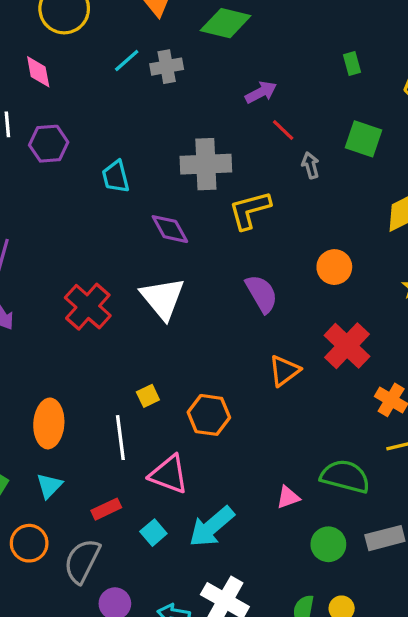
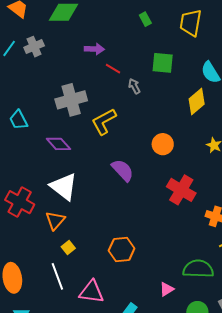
purple arrow: (261, 92) -> (94, 49), turned 42
orange triangle: (284, 371) -> (55, 220), moved
orange hexagon: (209, 415) -> (122, 250), moved

